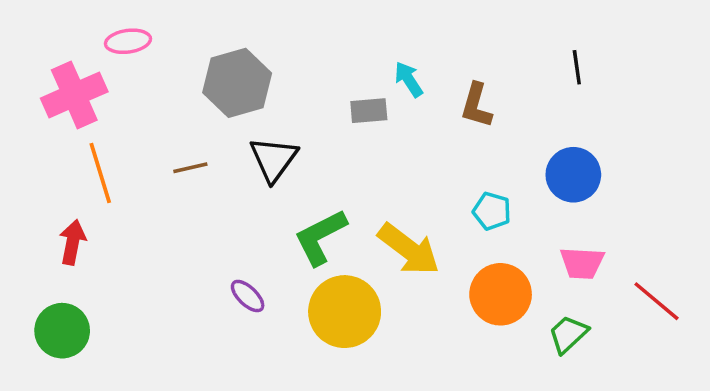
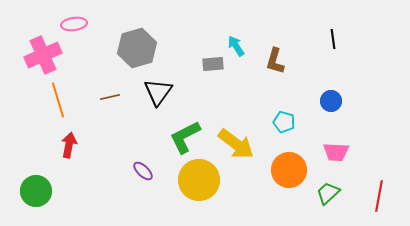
blue circle: (573, 175) -> (331, 101), size x0.7
red arrow: (73, 242) -> (69, 145), moved
red line: (657, 301) -> (379, 196), moved, turned 60

